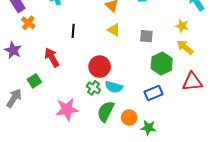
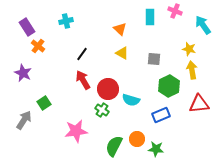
black line: (73, 31) -> (82, 54), turned 32
yellow arrow: (185, 47) -> (192, 70), turned 42
red arrow: (52, 57) -> (83, 80), moved
cyan semicircle: (114, 87) -> (131, 100), moved
green semicircle: (106, 111) -> (114, 146), moved

